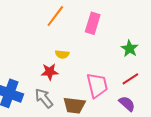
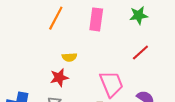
green star: (130, 49) -> (139, 15), moved, turned -30
red line: (130, 79) -> (140, 52), moved

